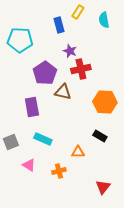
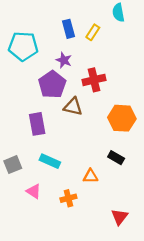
yellow rectangle: (78, 12) -> (93, 32), moved
cyan semicircle: (104, 20) -> (118, 13), moved
purple star: (70, 51) -> (64, 60), moved

